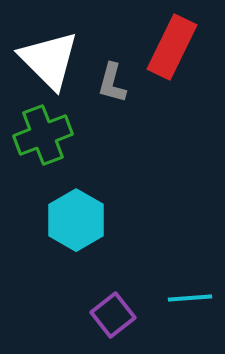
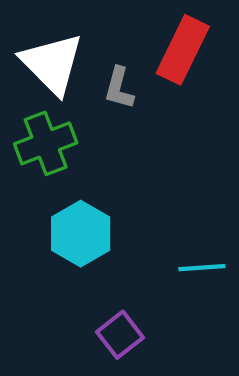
cyan line: (190, 298) -> (202, 268), moved

